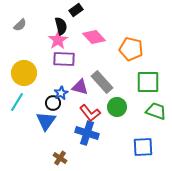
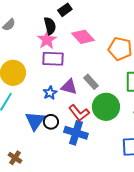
gray rectangle: (102, 82) -> (91, 82), size x0.7
black circle: (53, 103) -> (51, 122), moved
green circle: (117, 107) -> (106, 107), size x1.4
brown cross: (60, 158) -> (15, 158), moved

